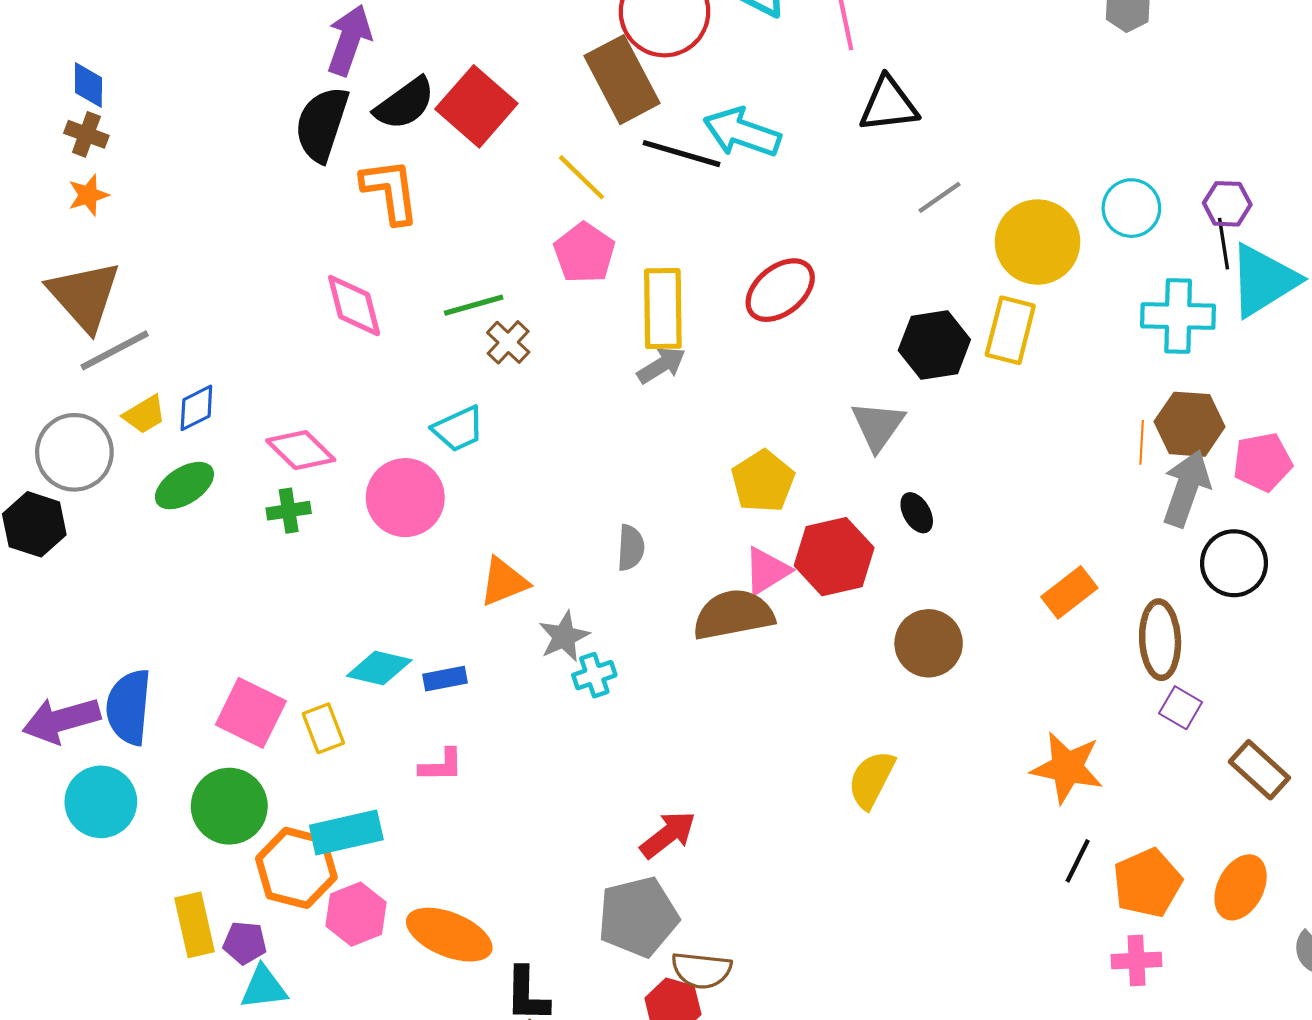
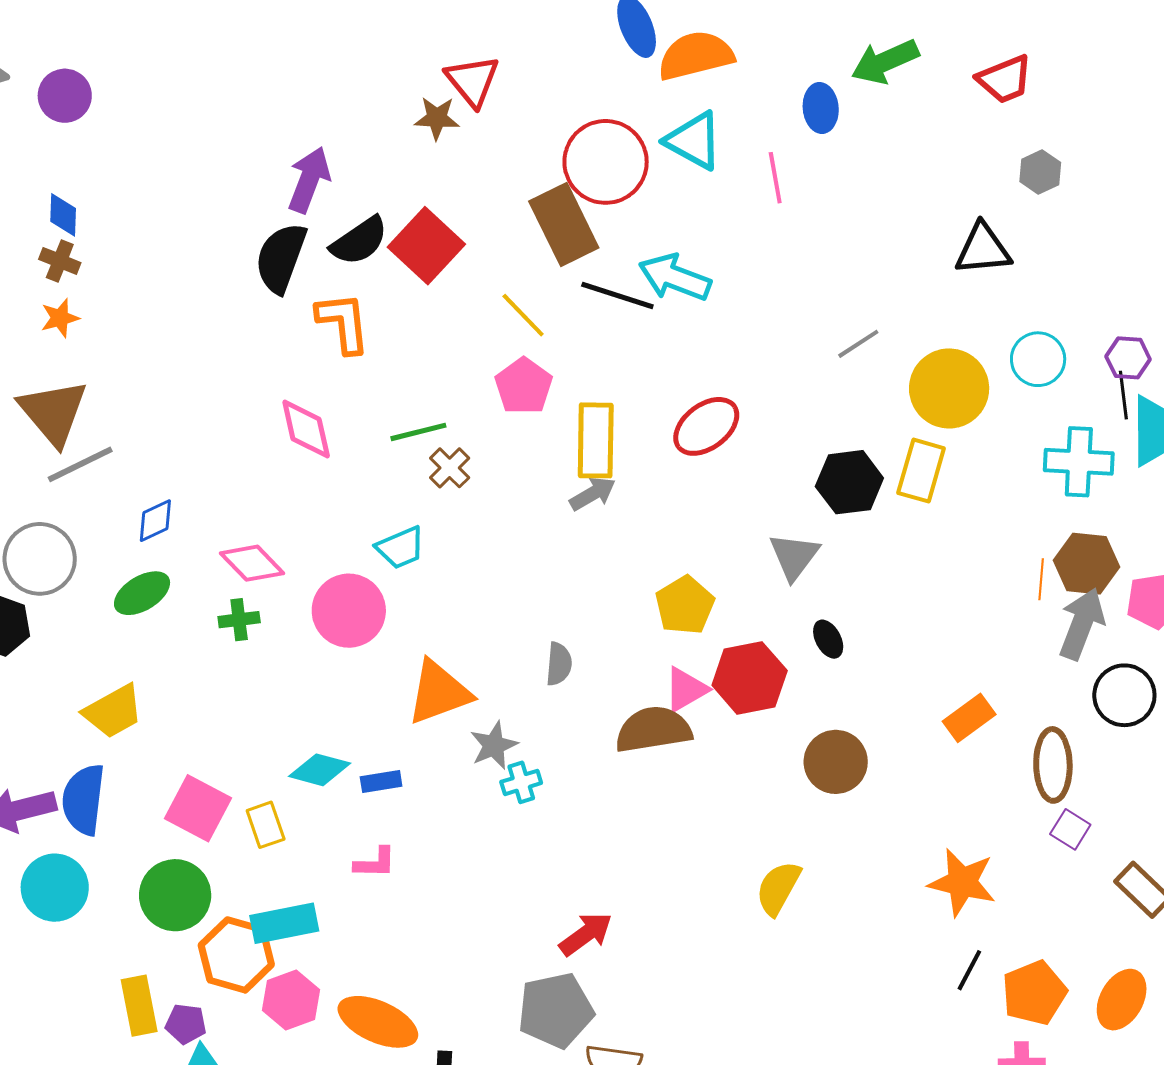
black triangle: (889, 105) -> (983, 249), moved
yellow trapezoid: (145, 415) -> (113, 711), moved, size x1.5
orange triangle: (504, 582) -> (439, 692), size x1.4

